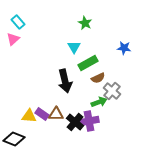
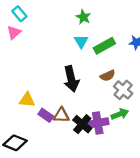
green star: (85, 23) -> (83, 17), moved
green rectangle: (88, 63) -> (104, 46), moved
green arrow: (99, 102) -> (120, 114), moved
yellow triangle: (29, 116) -> (27, 100), moved

